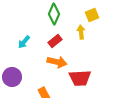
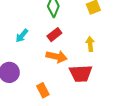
yellow arrow: (81, 32) -> (90, 44), moved

